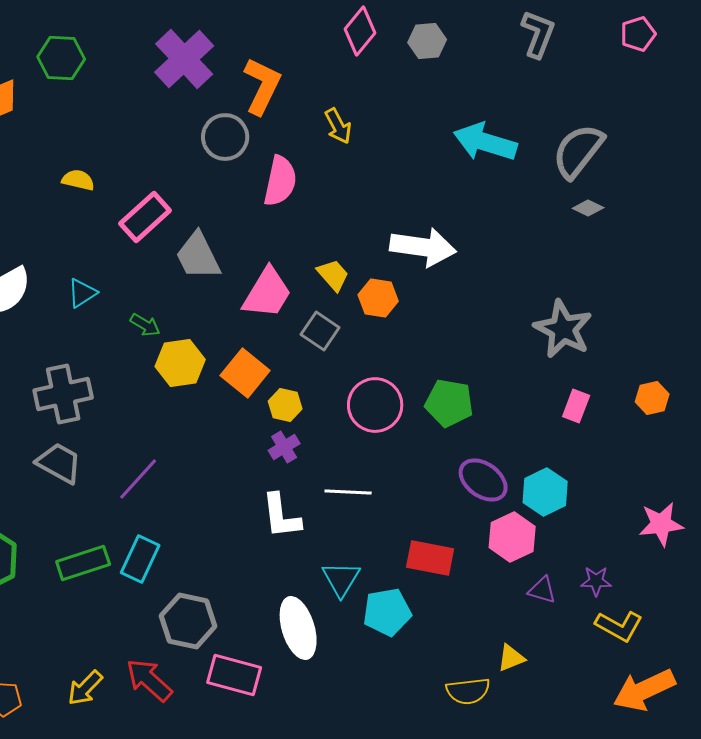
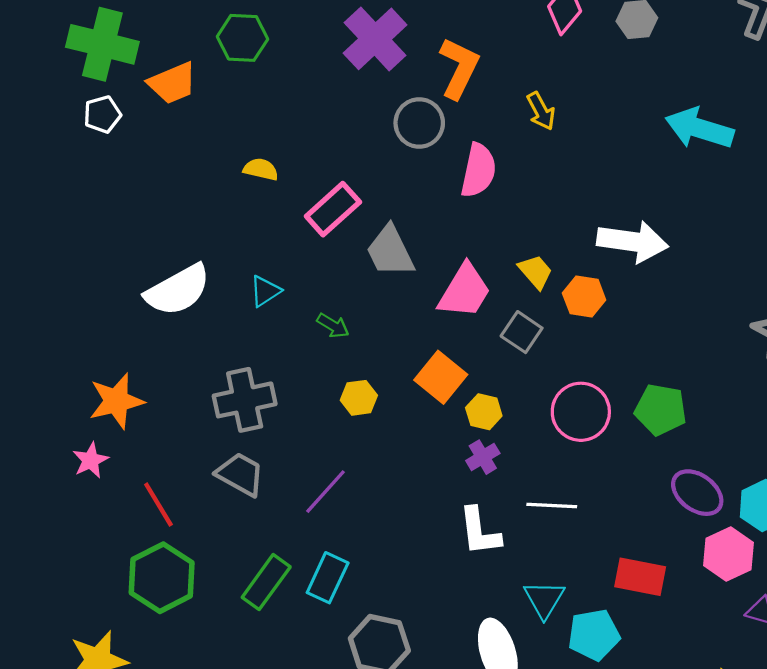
yellow hexagon: (180, 363) -> (359, 398), moved, size x0.7
green rectangle: (83, 563) -> (266, 582), turned -36

